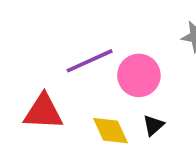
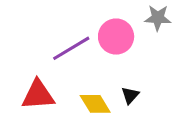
pink circle: (139, 75) -> (116, 37), moved

